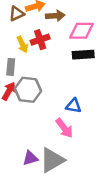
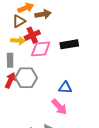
brown triangle: (17, 14) -> (19, 21), moved
pink diamond: (82, 31) -> (41, 49), moved
yellow arrow: (22, 44) -> (18, 41), turned -56

